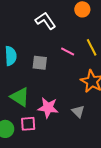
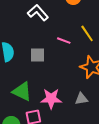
gray triangle: (78, 111) -> (81, 99), turned -48

